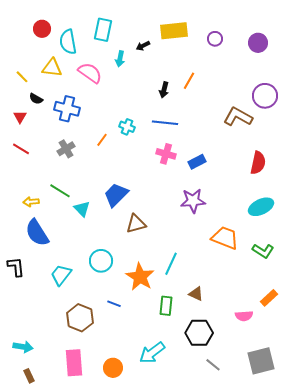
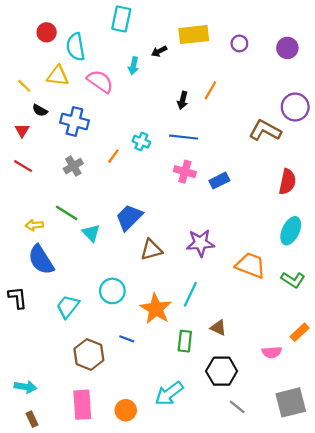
cyan rectangle: (103, 30) -> (121, 19), moved
purple star: (193, 201) -> (200, 243), moved
cyan ellipse: (261, 207) -> (291, 231), turned -40

